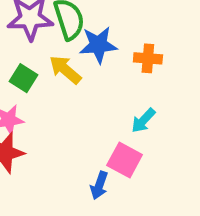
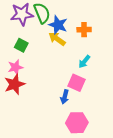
blue star: (98, 45) -> (58, 25), turned 30
yellow arrow: (65, 70) -> (57, 39), moved

